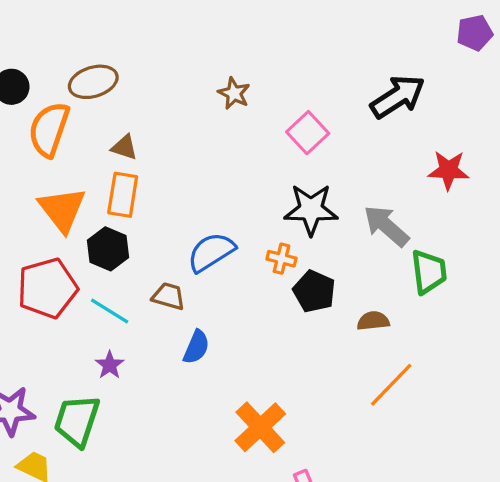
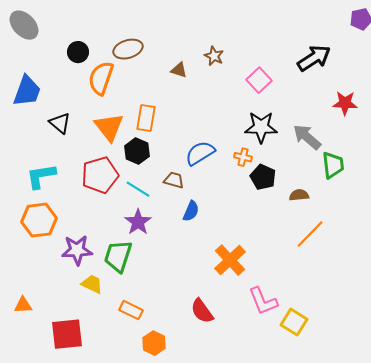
brown triangle: (124, 147) -> (179, 70), moved
purple star: (110, 365) -> (138, 222), size x1.5

